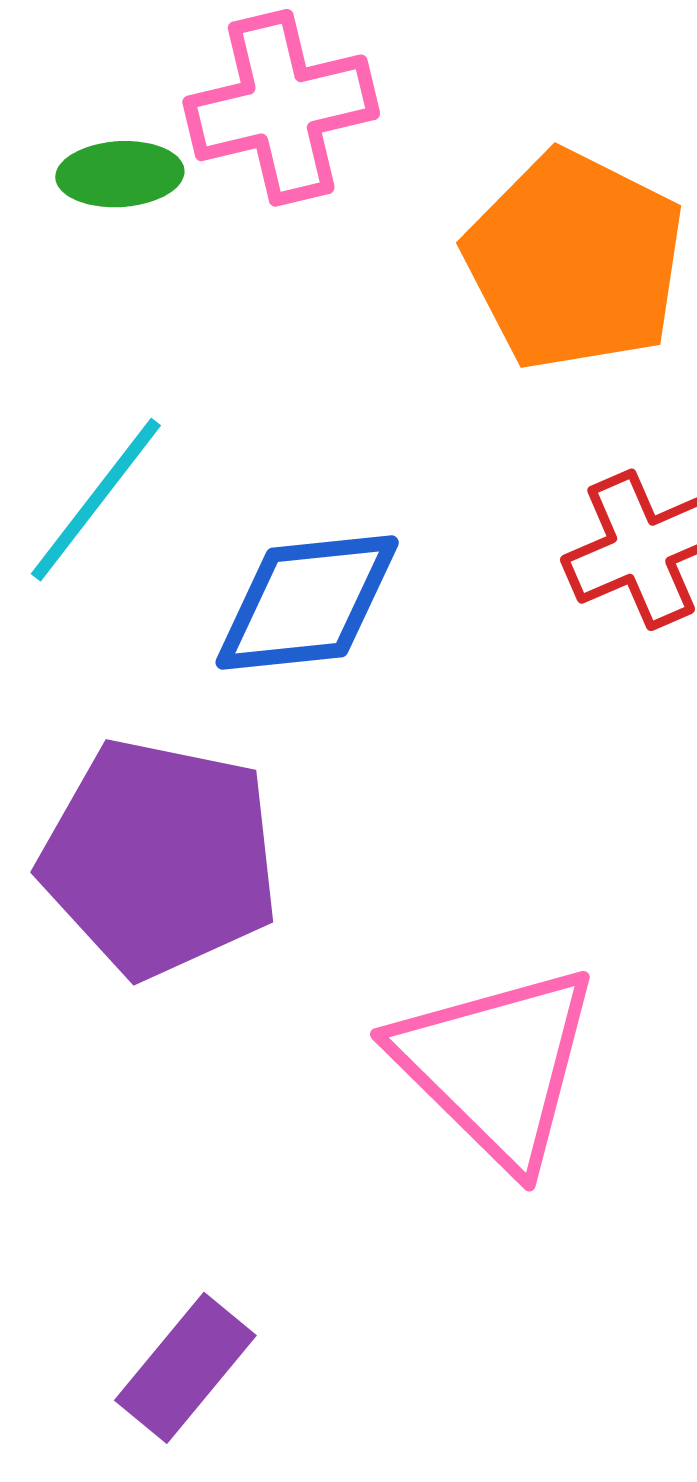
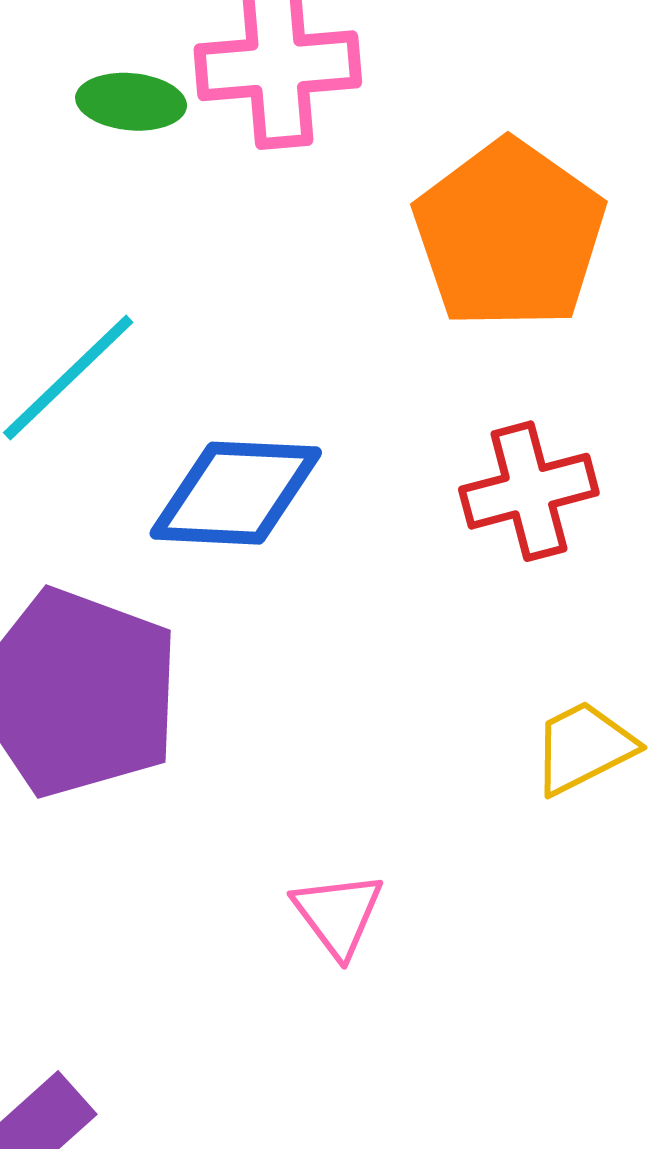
pink triangle: (496, 1066) -> (338, 914), size x0.5

